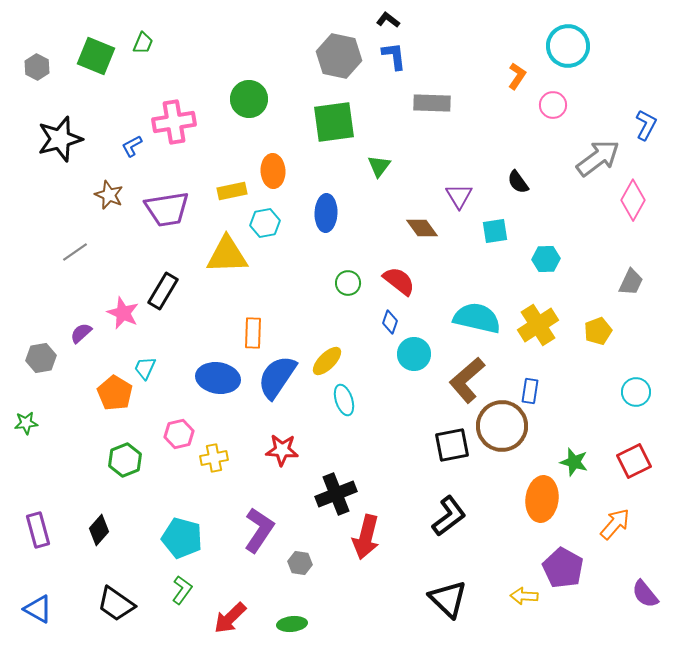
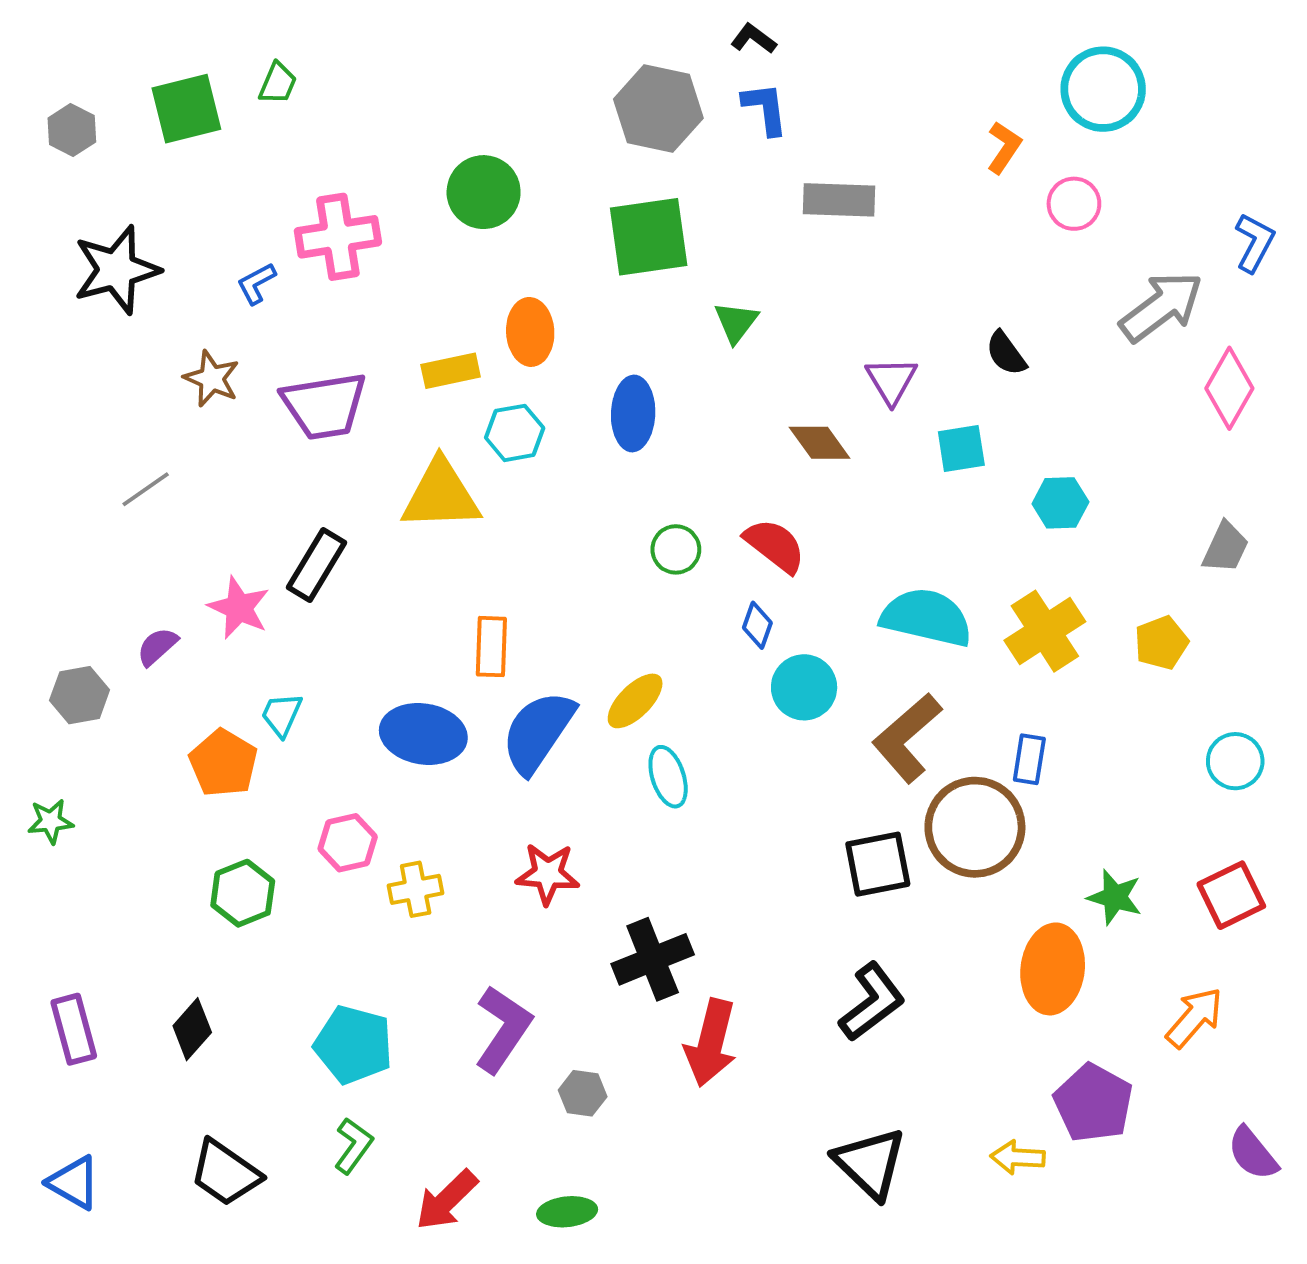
green square: (96, 56) -> (186, 109), turned -36

